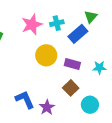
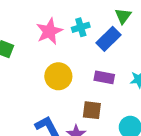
yellow circle: (46, 55) -> (58, 76), moved
brown square: (71, 88) -> (92, 110), moved, turned -35

